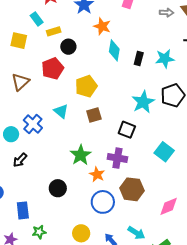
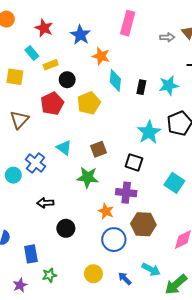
yellow pentagon: (86, 86) -> (89, 103), moved
green star: (81, 155) -> (88, 177), moved, turned -30
black arrow: (20, 160) -> (45, 203), moved, turned 49

